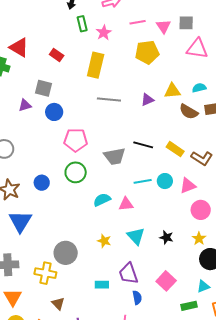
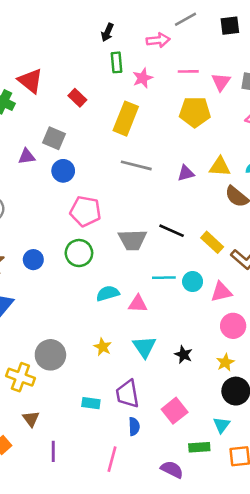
cyan triangle: (203, 286) -> (222, 425), turned -40

